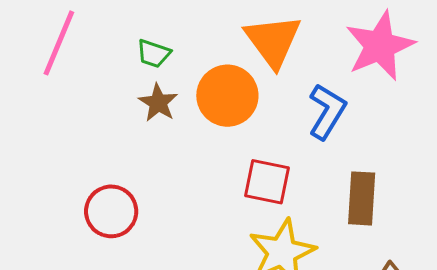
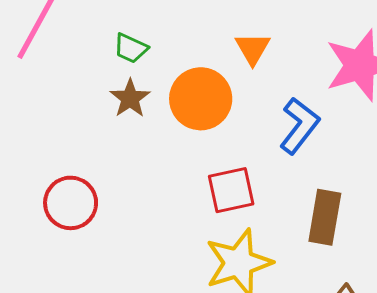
orange triangle: (273, 41) -> (253, 49), size x0.6
red square: (267, 182) -> (231, 190), turned -30

